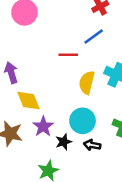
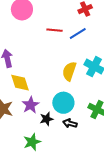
red line: (68, 55) -> (54, 30), moved

